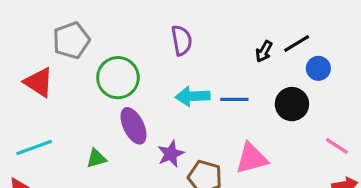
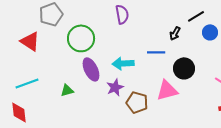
black arrow: (264, 51) -> (175, 33), moved
cyan arrow: (193, 96) -> (123, 63), moved
black circle: (292, 104) -> (184, 68), moved

